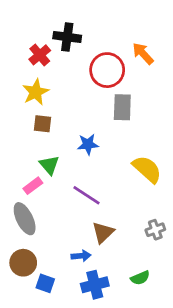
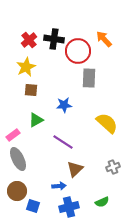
black cross: (67, 37) -> (54, 39), moved
green triangle: (49, 165) -> (36, 120), turned 42
pink rectangle: (33, 186) -> (13, 135), moved

